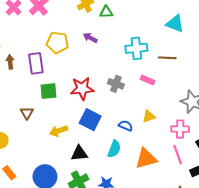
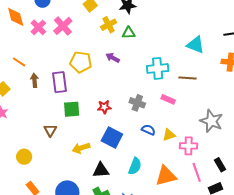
red star: (82, 88) -> (104, 107), size x0.6
blue semicircle: (126, 126) -> (148, 130), moved
pink cross: (180, 129) -> (189, 146), moved

